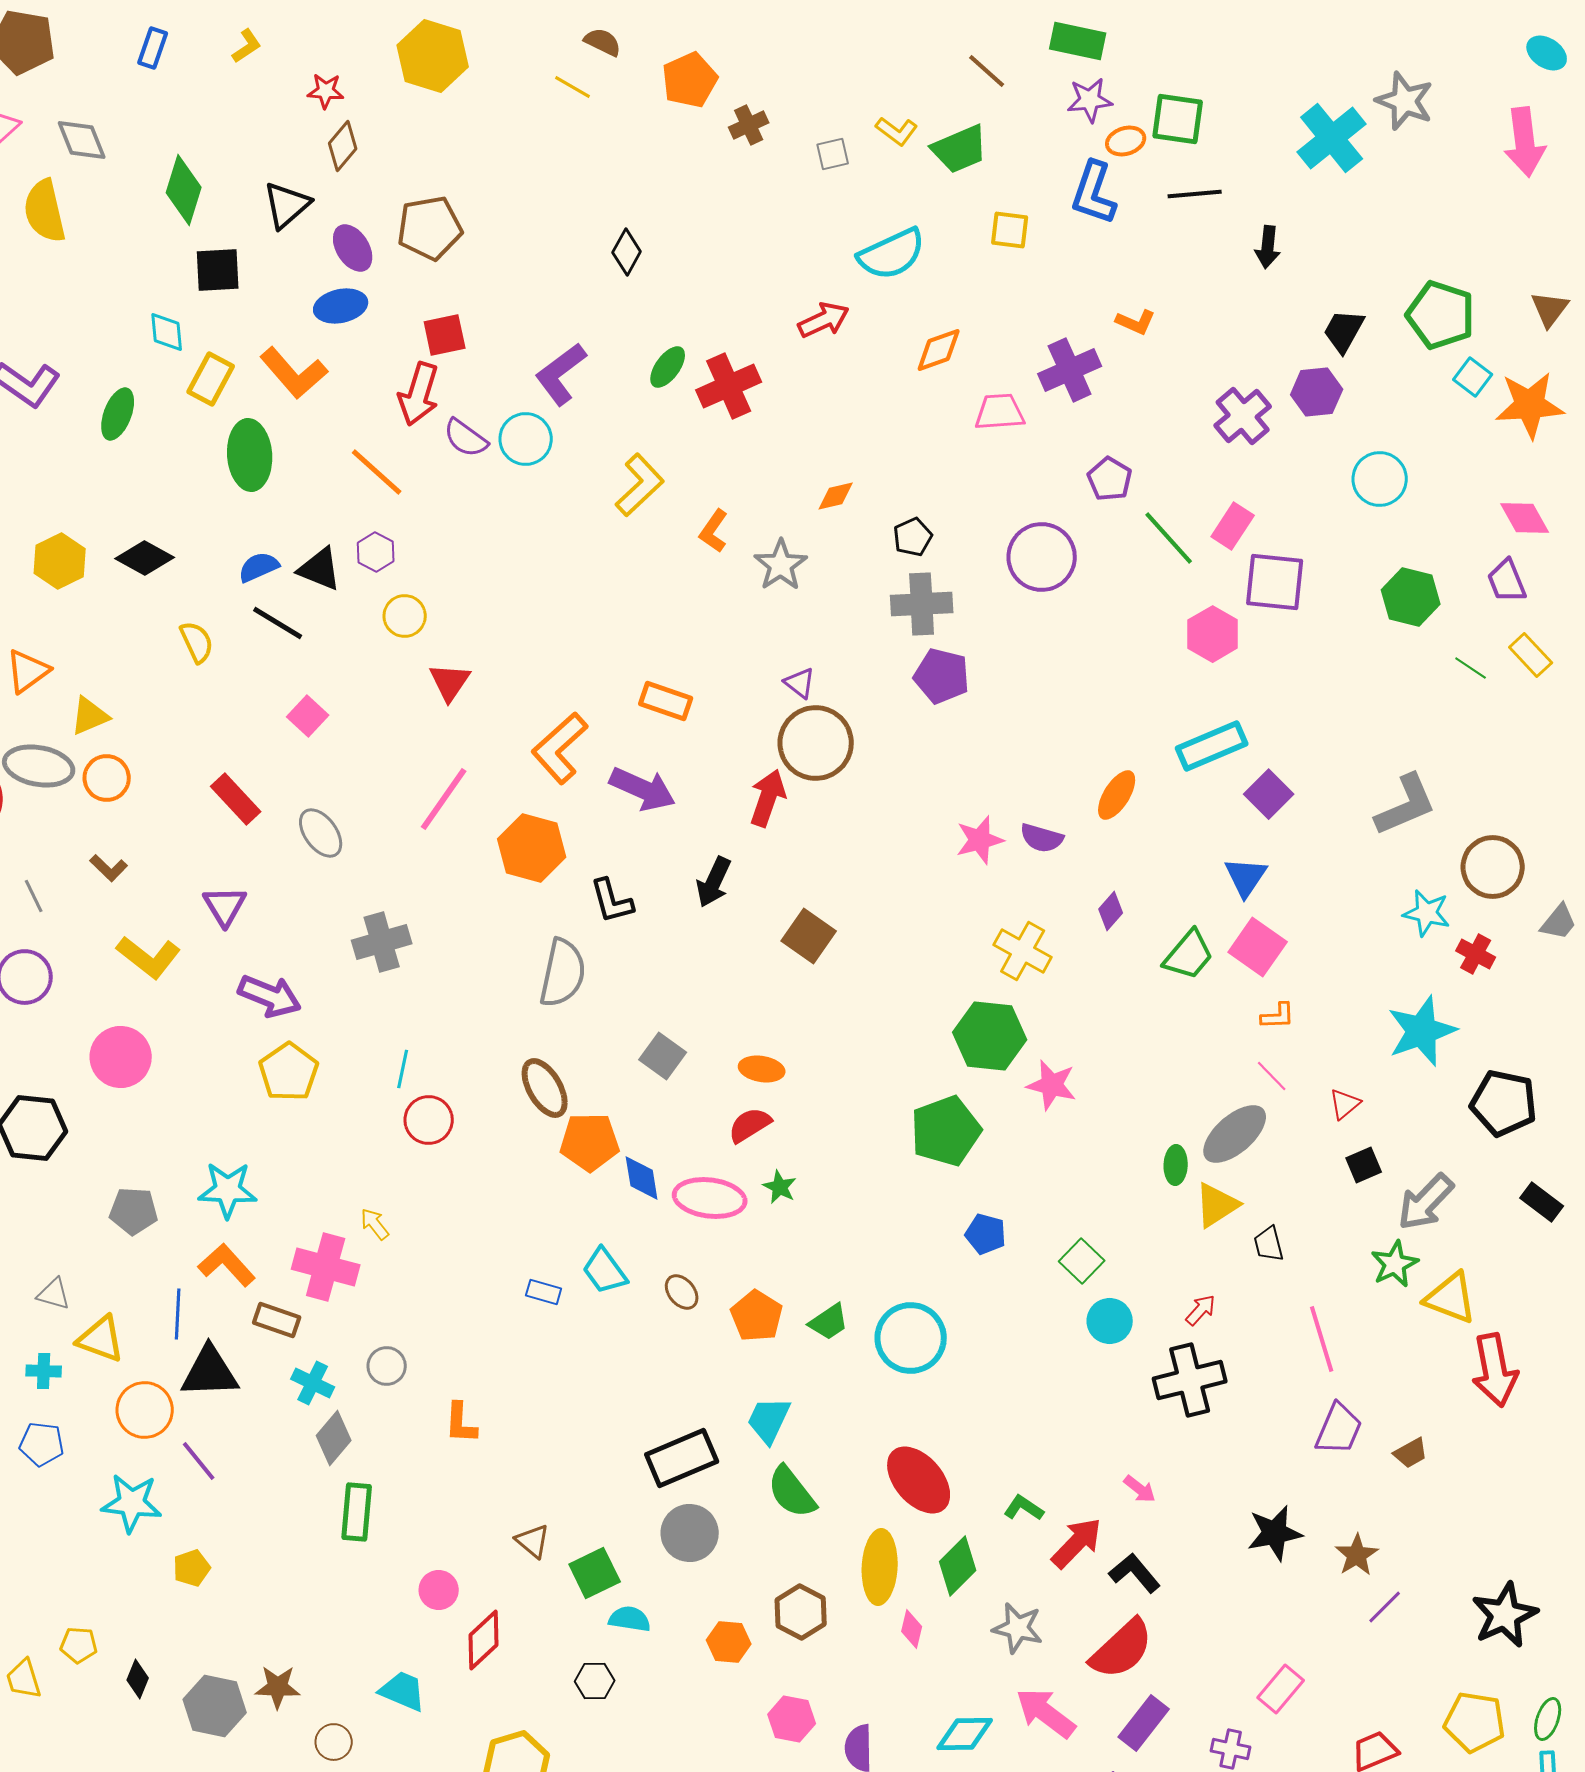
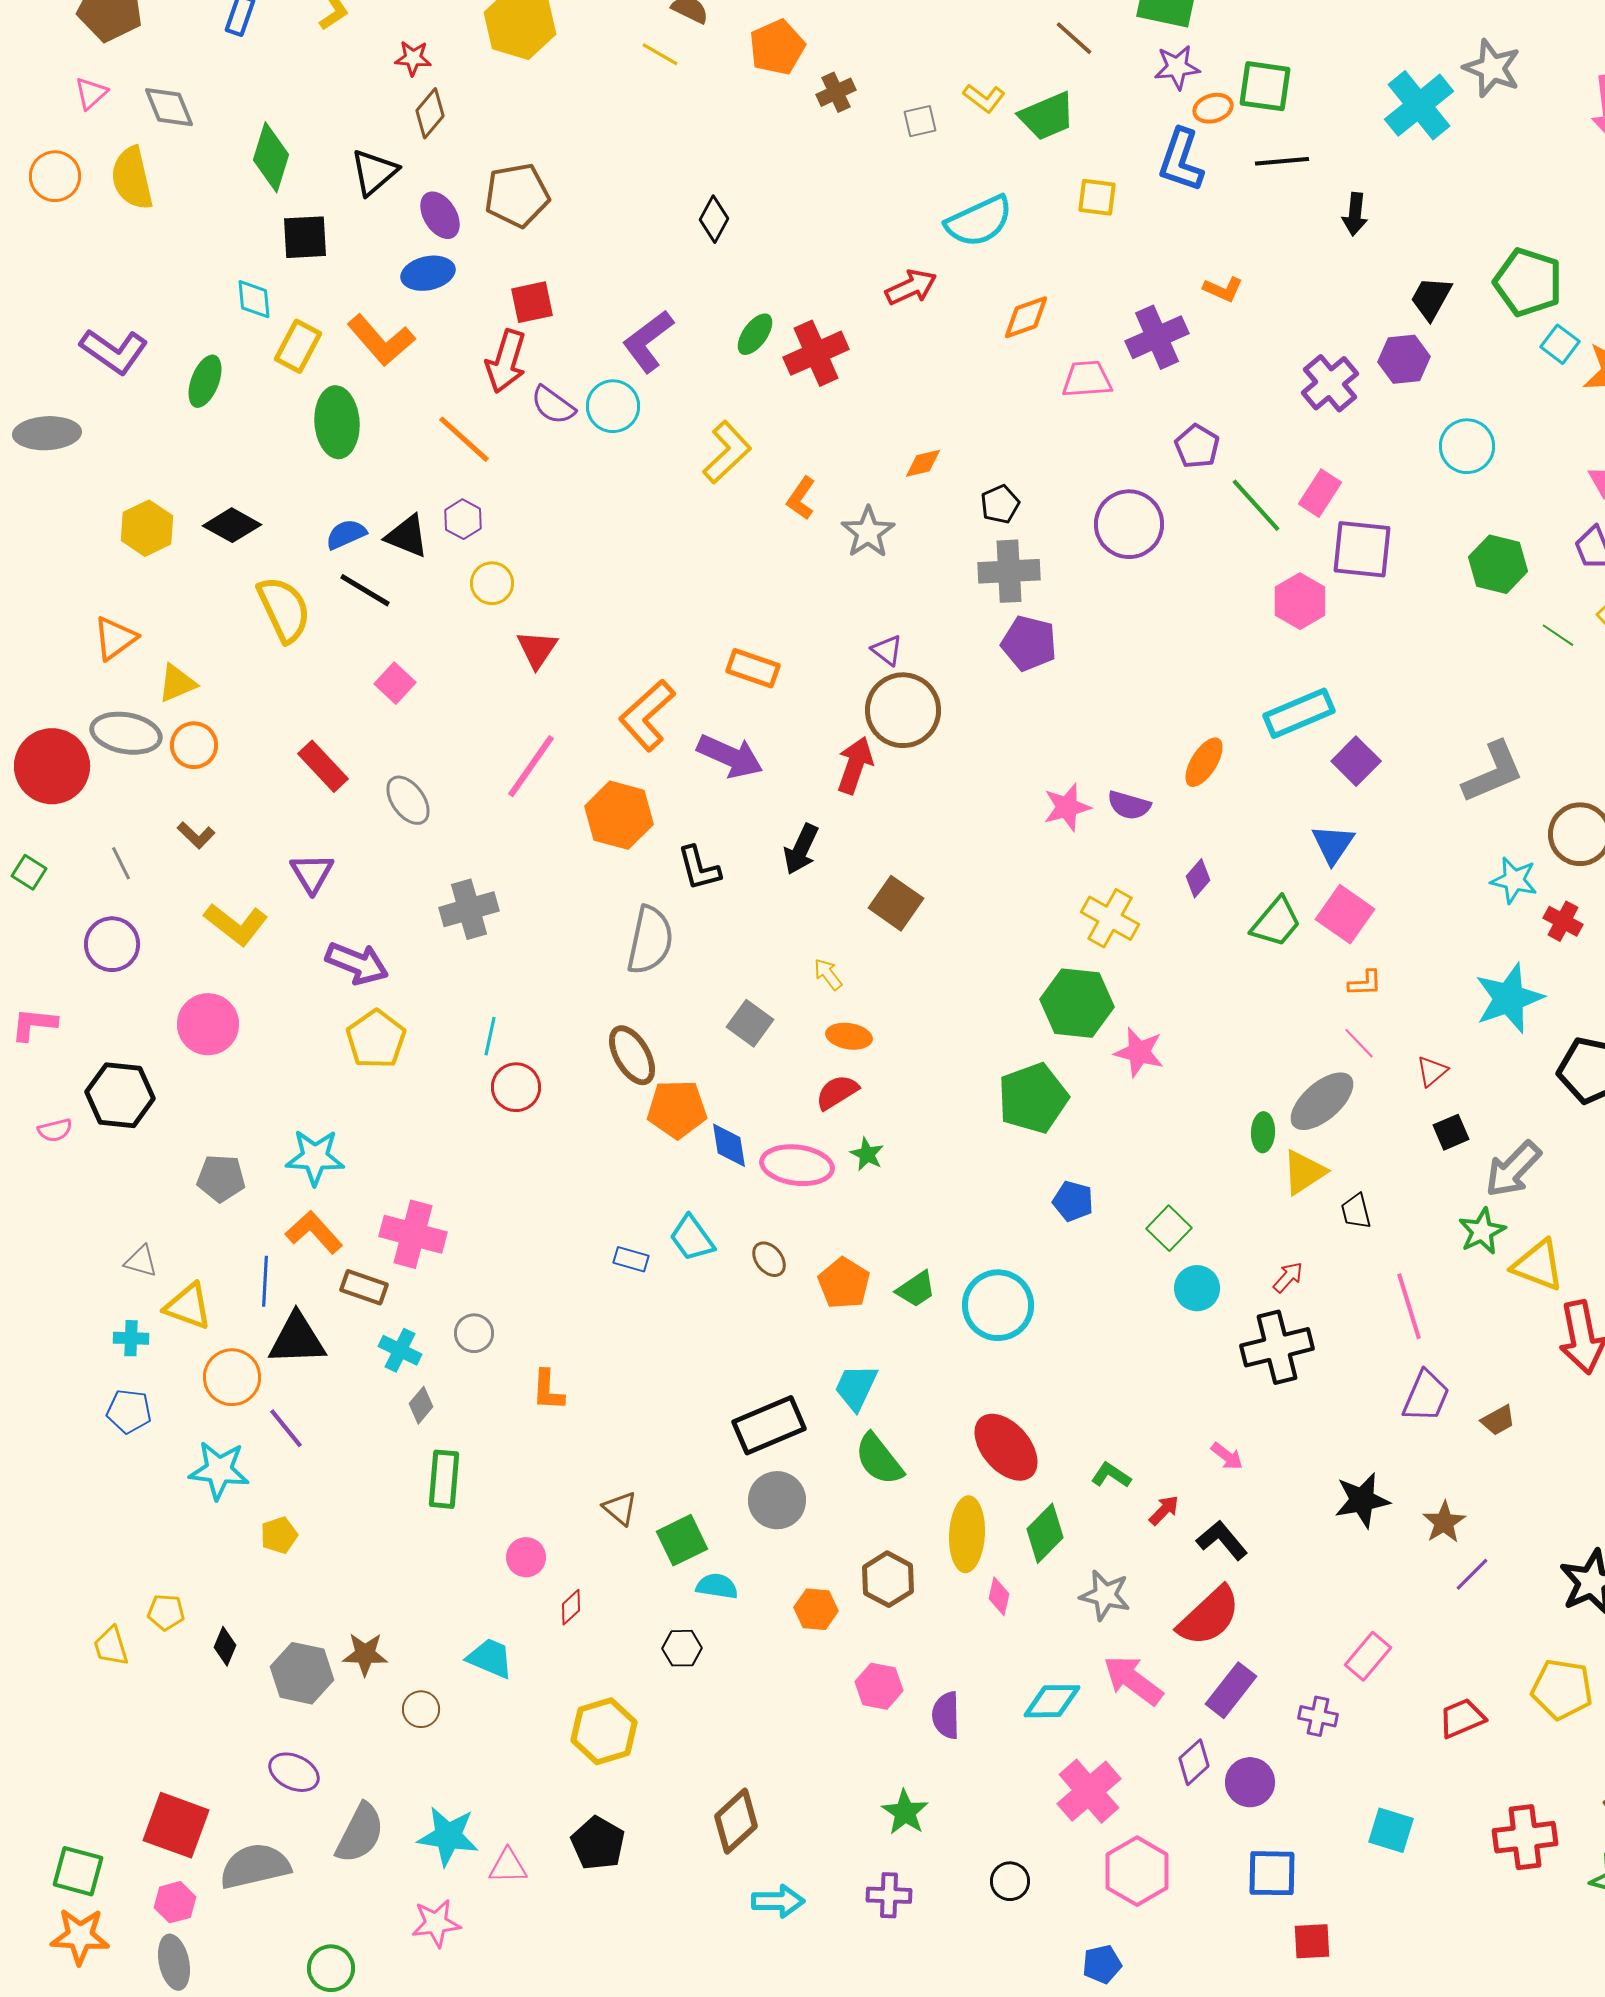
yellow semicircle: (197, 642) -> (284, 609), size x1.6
yellow arrow: (375, 1224) -> (828, 974), moved
gray diamond: (334, 1438) -> (421, 1405), size x0.7
red arrow: (1077, 1543) -> (1164, 1510), size x0.6
red diamond: (484, 1640) -> (571, 1607), size x0.6

